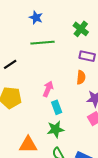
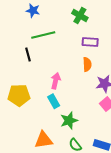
black line: (10, 64) -> (28, 54), moved, turned -64
cyan rectangle: (57, 107) -> (54, 101), moved

